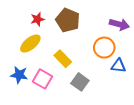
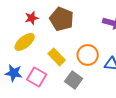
orange circle: (104, 48) -> (88, 55), moved

